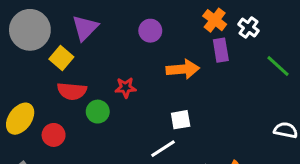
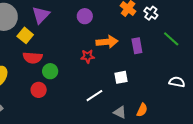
purple rectangle: (221, 50) -> (137, 46), moved
red star: (126, 88) -> (88, 56), moved
white square: (181, 120) -> (121, 77), moved
red circle: (54, 135) -> (39, 90), moved

